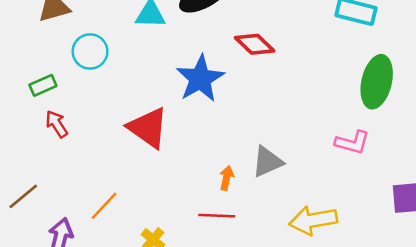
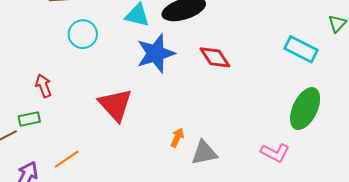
blue star: (200, 79) -> (156, 53), moved
green rectangle: (43, 85) -> (29, 119), moved
orange arrow: (227, 178) -> (177, 138), moved

